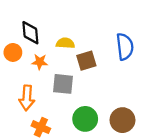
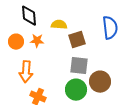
orange circle: (13, 52) -> (16, 42), moved
gray square: (63, 84) -> (79, 66), moved
brown circle: (122, 120) -> (100, 82), moved

